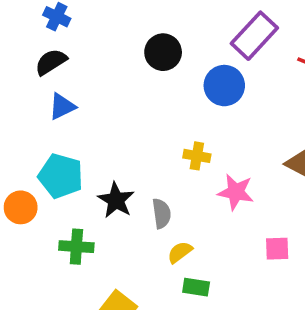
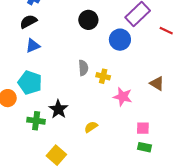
black star: (116, 200) -> (58, 109), moved
gray semicircle: (161, 213) -> (83, 68), moved
green rectangle: (196, 287) -> (145, 147), moved

